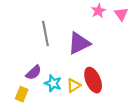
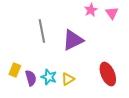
purple semicircle: (34, 72) -> (31, 78), moved, turned -63
red ellipse: (93, 80) -> (108, 74), moved
yellow rectangle: (22, 94) -> (15, 70), moved

